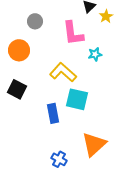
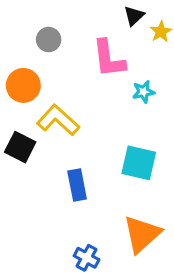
yellow L-shape: (63, 72) -> (58, 120), moved
cyan square: (77, 99) -> (139, 163), moved

